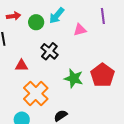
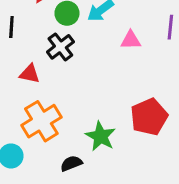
black cross: (49, 51) -> (60, 47), moved
green star: (74, 78) -> (101, 136), moved

